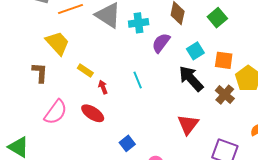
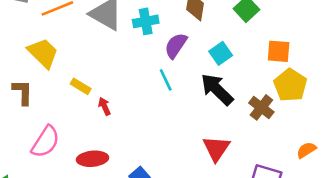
orange square: (224, 60) -> (279, 51), moved
cyan line: (138, 80) -> (166, 80), moved
red ellipse: (93, 113) -> (92, 159), moved, turned -35

